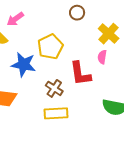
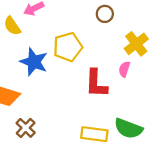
brown cross: (54, 88) -> (26, 128), moved
yellow rectangle: (56, 113) -> (94, 134), moved

